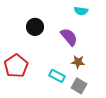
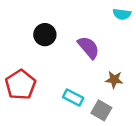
cyan semicircle: (81, 11) -> (122, 14), moved
brown star: (78, 62) -> (114, 80), moved

